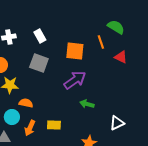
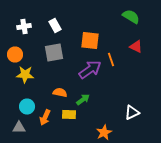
orange line: (101, 42) -> (111, 60), moved
gray square: (39, 63) -> (54, 52), turned -30
orange semicircle: (26, 103) -> (60, 92), moved
green arrow: (87, 104) -> (83, 100), moved, turned 128

